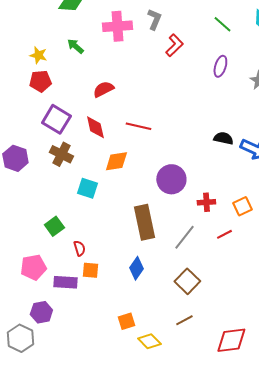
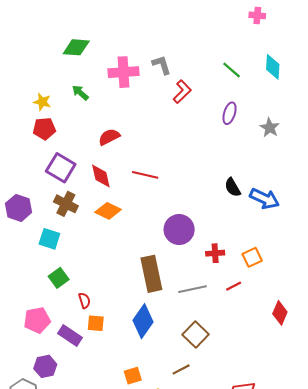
gray L-shape: (154, 19) -> (162, 65), turned -40
black semicircle: (223, 138) -> (233, 187), turned -132
orange diamond: (116, 161) -> (108, 211), moved, turned 35
cyan square: (87, 188) -> (49, 239), moved
gray line: (184, 237) -> (192, 289), turned 40
blue diamond: (136, 268) -> (143, 321), size x1.4
purple rectangle: (65, 282) -> (70, 336), turned 30
brown line: (184, 320) -> (181, 369), moved

